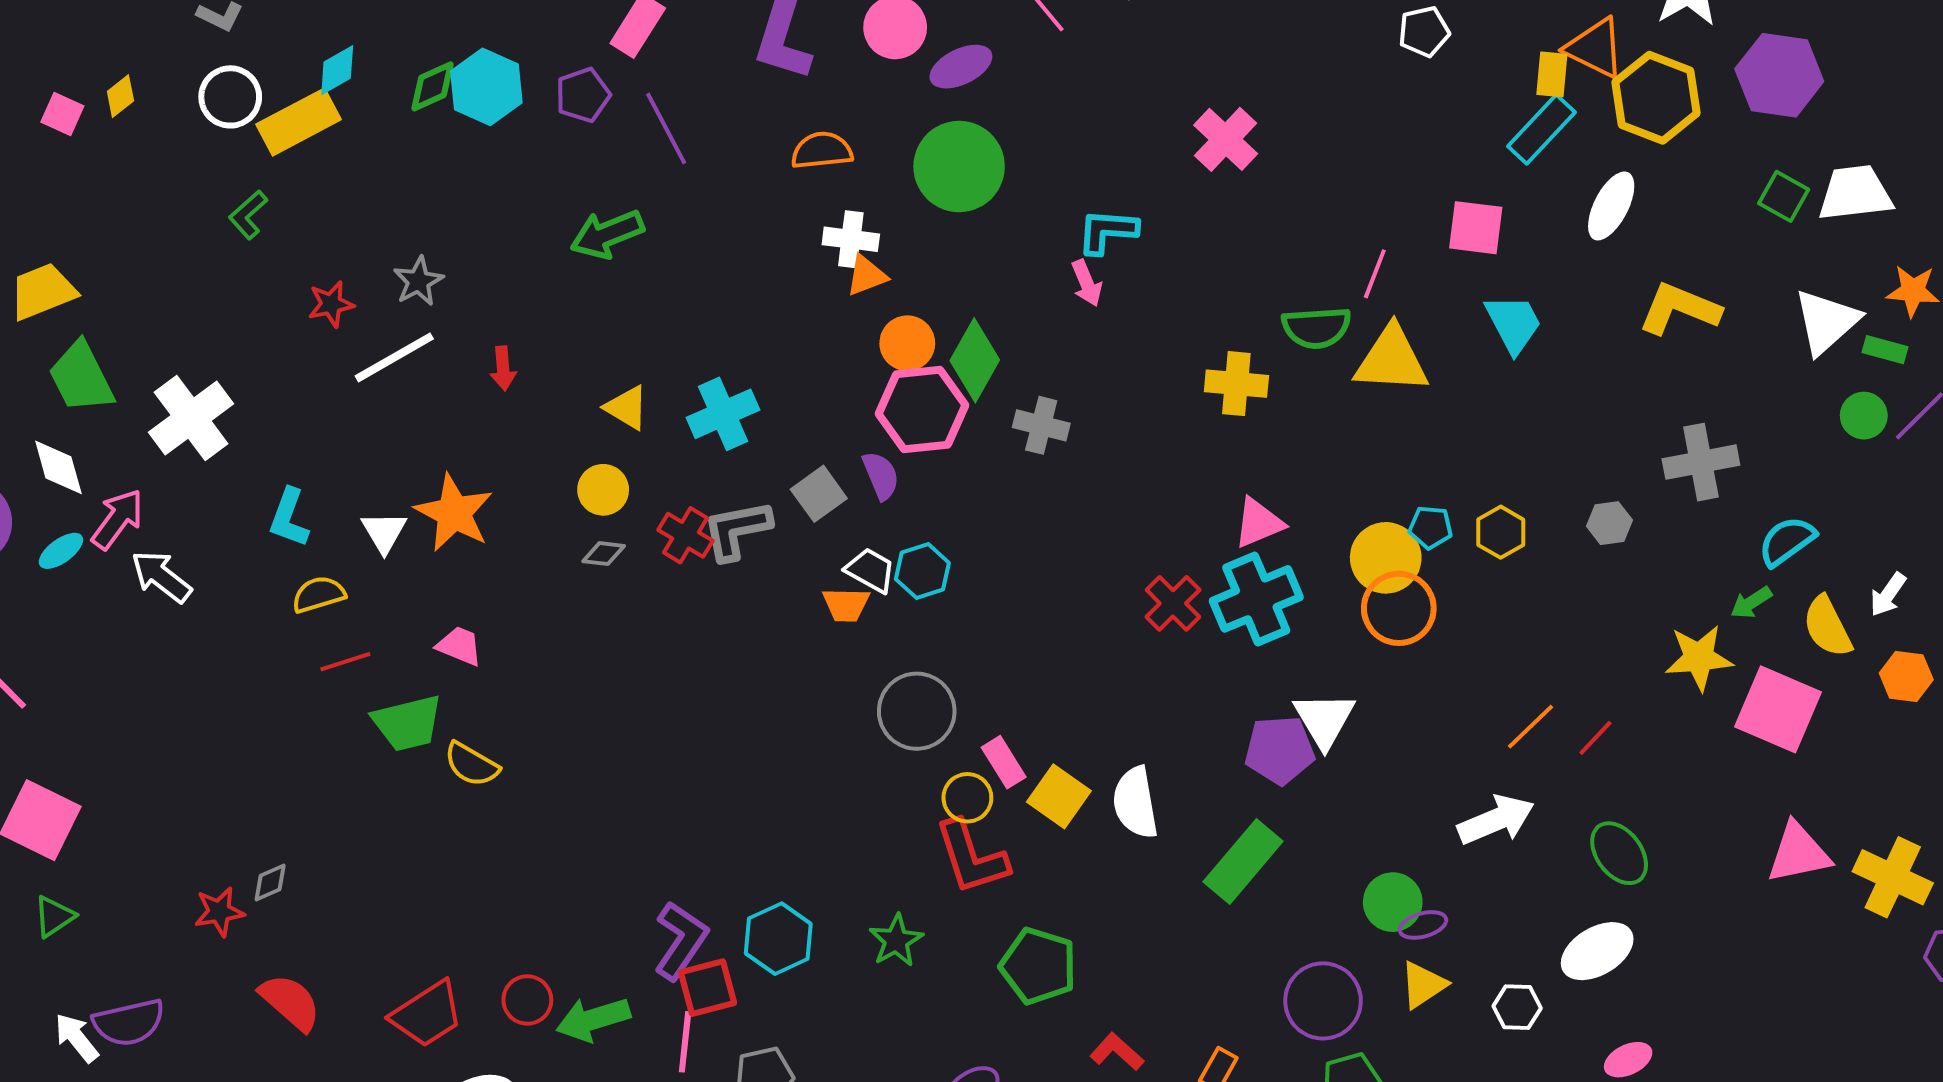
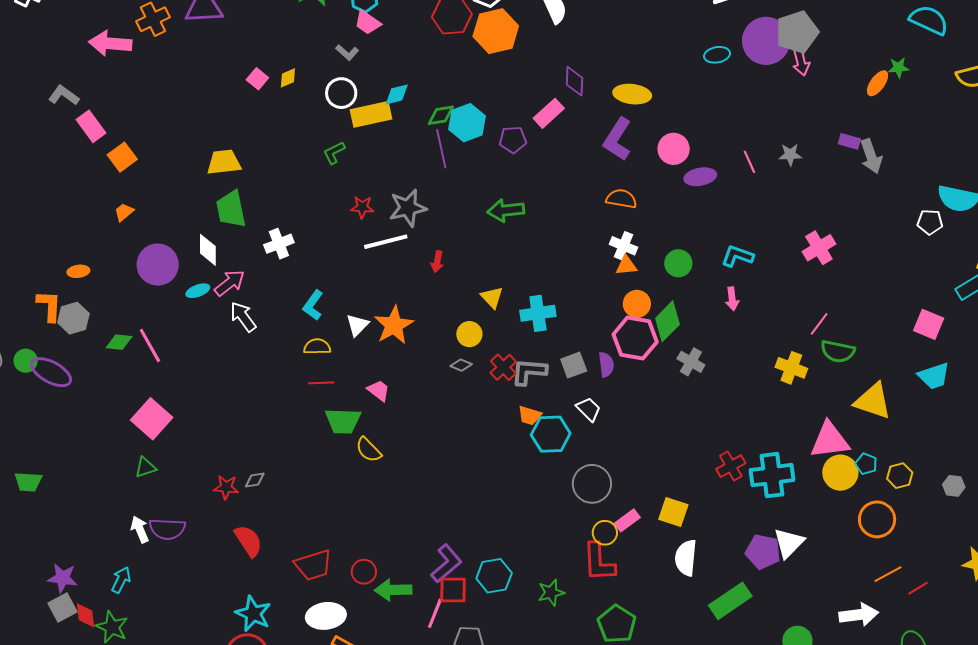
purple line: (666, 128) -> (441, 149), moved
green circle: (959, 166) -> (678, 263), moved, size x0.6
cyan L-shape: (1107, 231) -> (737, 256), moved
pink line: (1375, 274) -> (819, 324), moved
gray star: (418, 281) -> (408, 208), size x1.5
cyan trapezoid: (1513, 324) -> (934, 376), turned 84
yellow triangle: (1392, 360) -> (873, 401), moved
white cross: (191, 418) -> (279, 244), size x0.7
pink triangle: (1259, 523) -> (830, 440), moved, size x1.5
cyan hexagon: (922, 571) -> (551, 434), moved, size x1.4
orange trapezoid: (846, 605) -> (530, 415), moved
orange circle: (1399, 608) -> (877, 519), moved
pink rectangle: (1004, 762) -> (627, 520), turned 70
yellow square: (1059, 796) -> (673, 512), moved, turned -32

